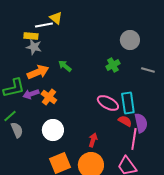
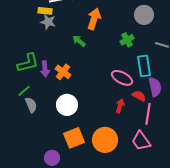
orange arrow: (38, 72) -> (94, 19), moved, turned -50
purple arrow: (31, 94) -> (45, 69), turned -77
cyan rectangle: (128, 103) -> (144, 66), moved
purple semicircle: (141, 123) -> (155, 87), moved
red arrow: (93, 140) -> (120, 106), moved

